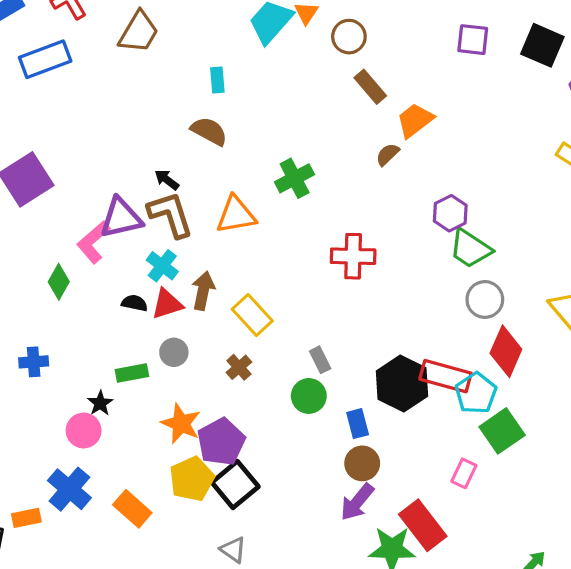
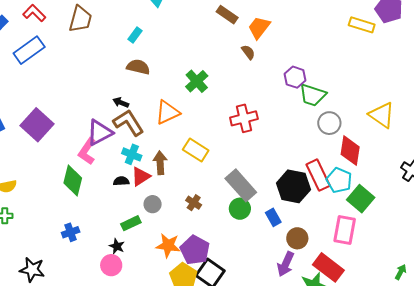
cyan rectangle: (217, 80) -> (135, 35), turned 56
brown semicircle: (388, 154) -> (248, 52), turned 112
green diamond: (59, 282) -> (73, 181), size x1.4
yellow rectangle: (252, 315) -> (196, 150), moved
gray rectangle: (320, 360) -> (241, 185), size x2.0
red rectangle: (445, 376) -> (318, 175), turned 64
brown circle: (362, 463) -> (297, 238), moved
pink rectangle: (464, 473) -> (345, 230), size x1.6

